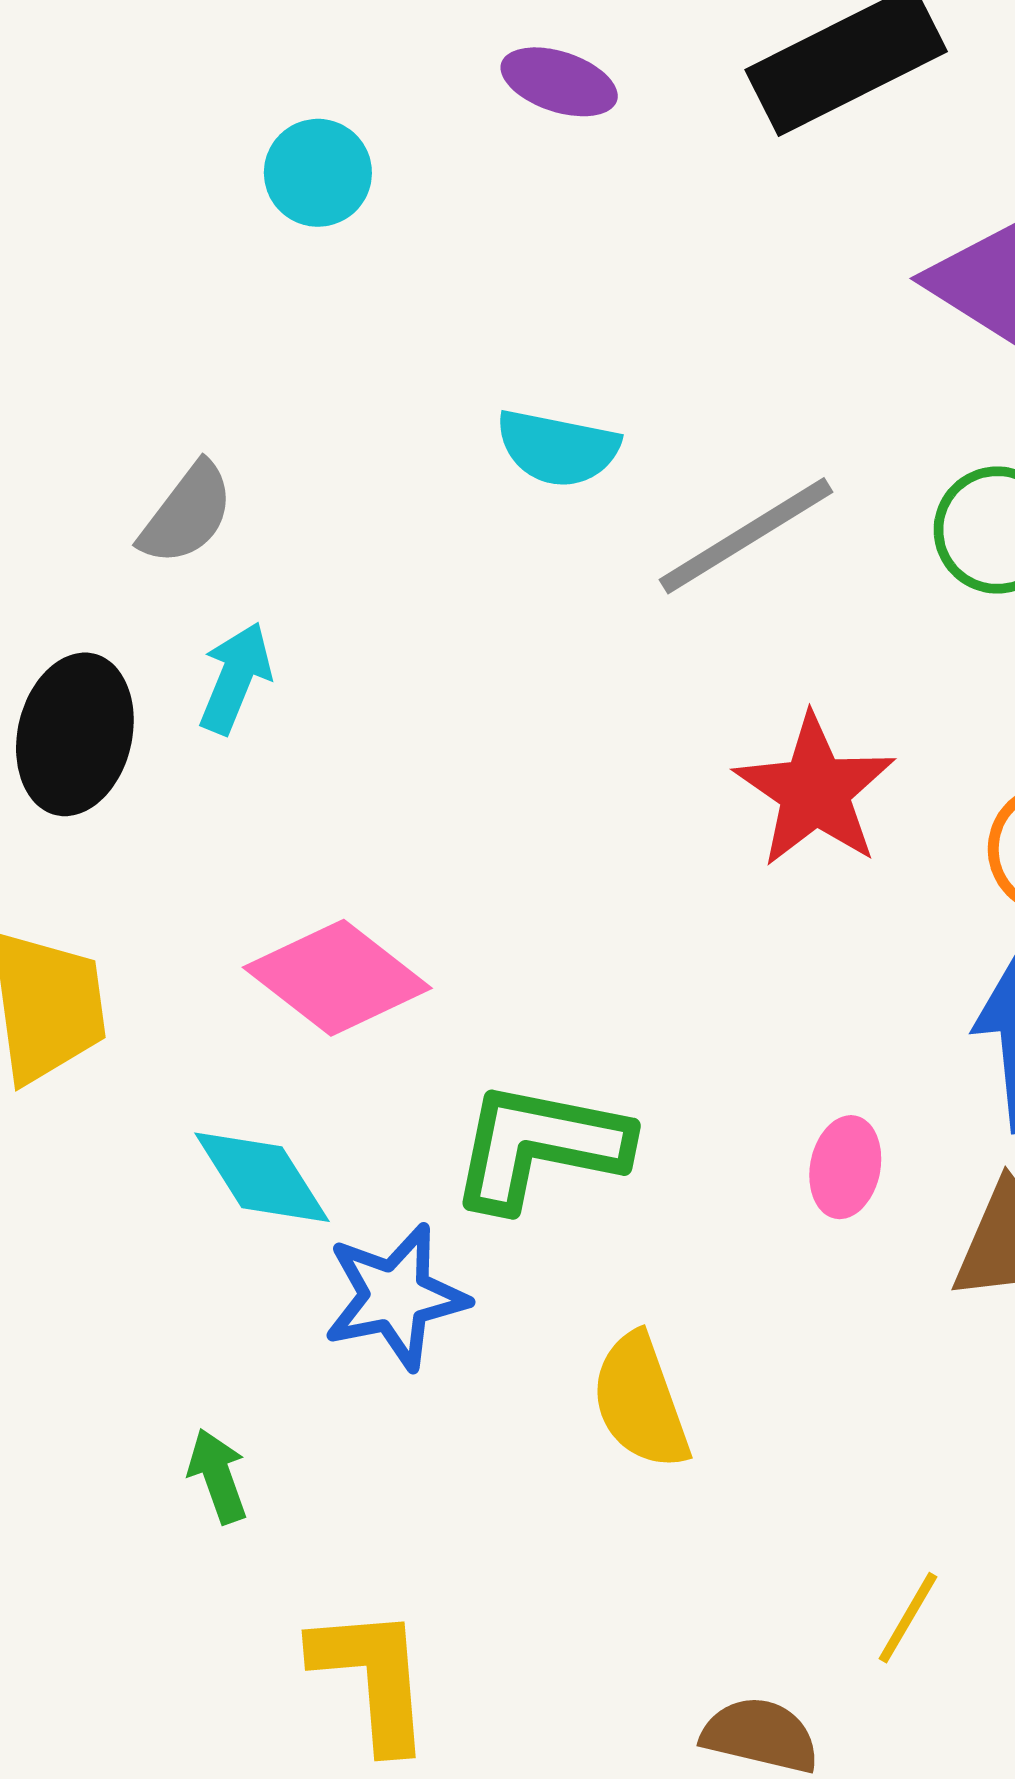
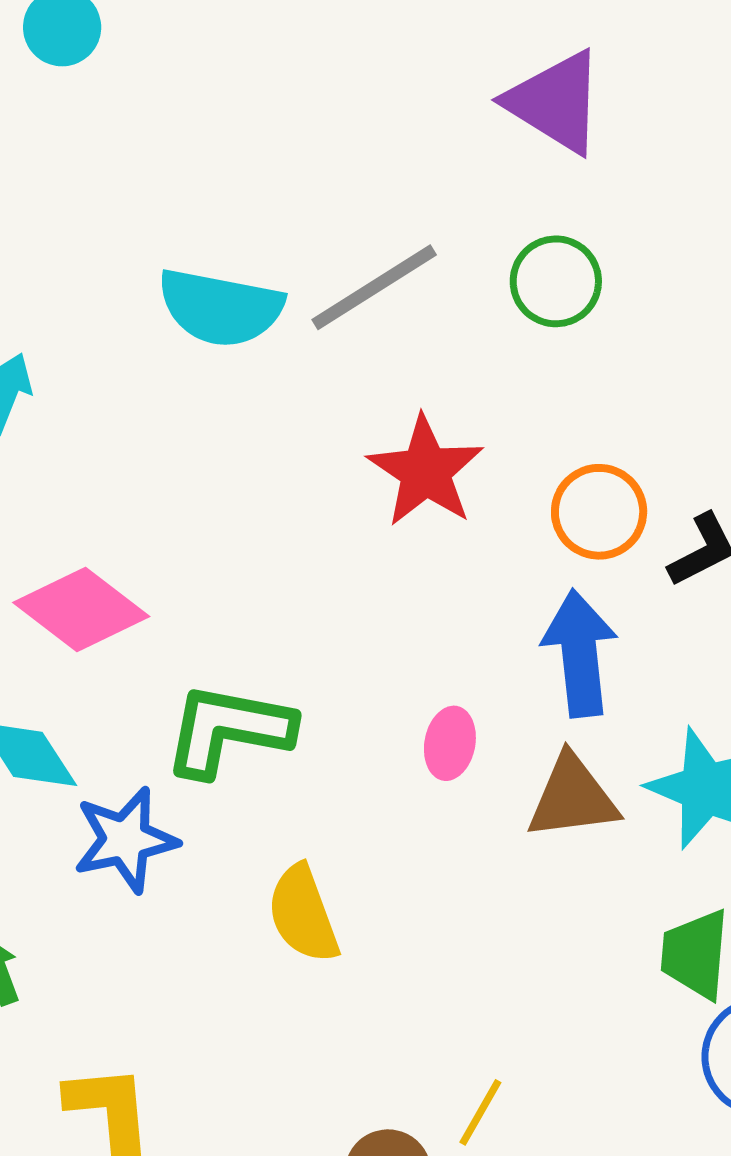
cyan semicircle: (558, 448) -> (220, 308), moved, size x1.4
yellow line: (908, 1618) -> (480, 1112), moved

